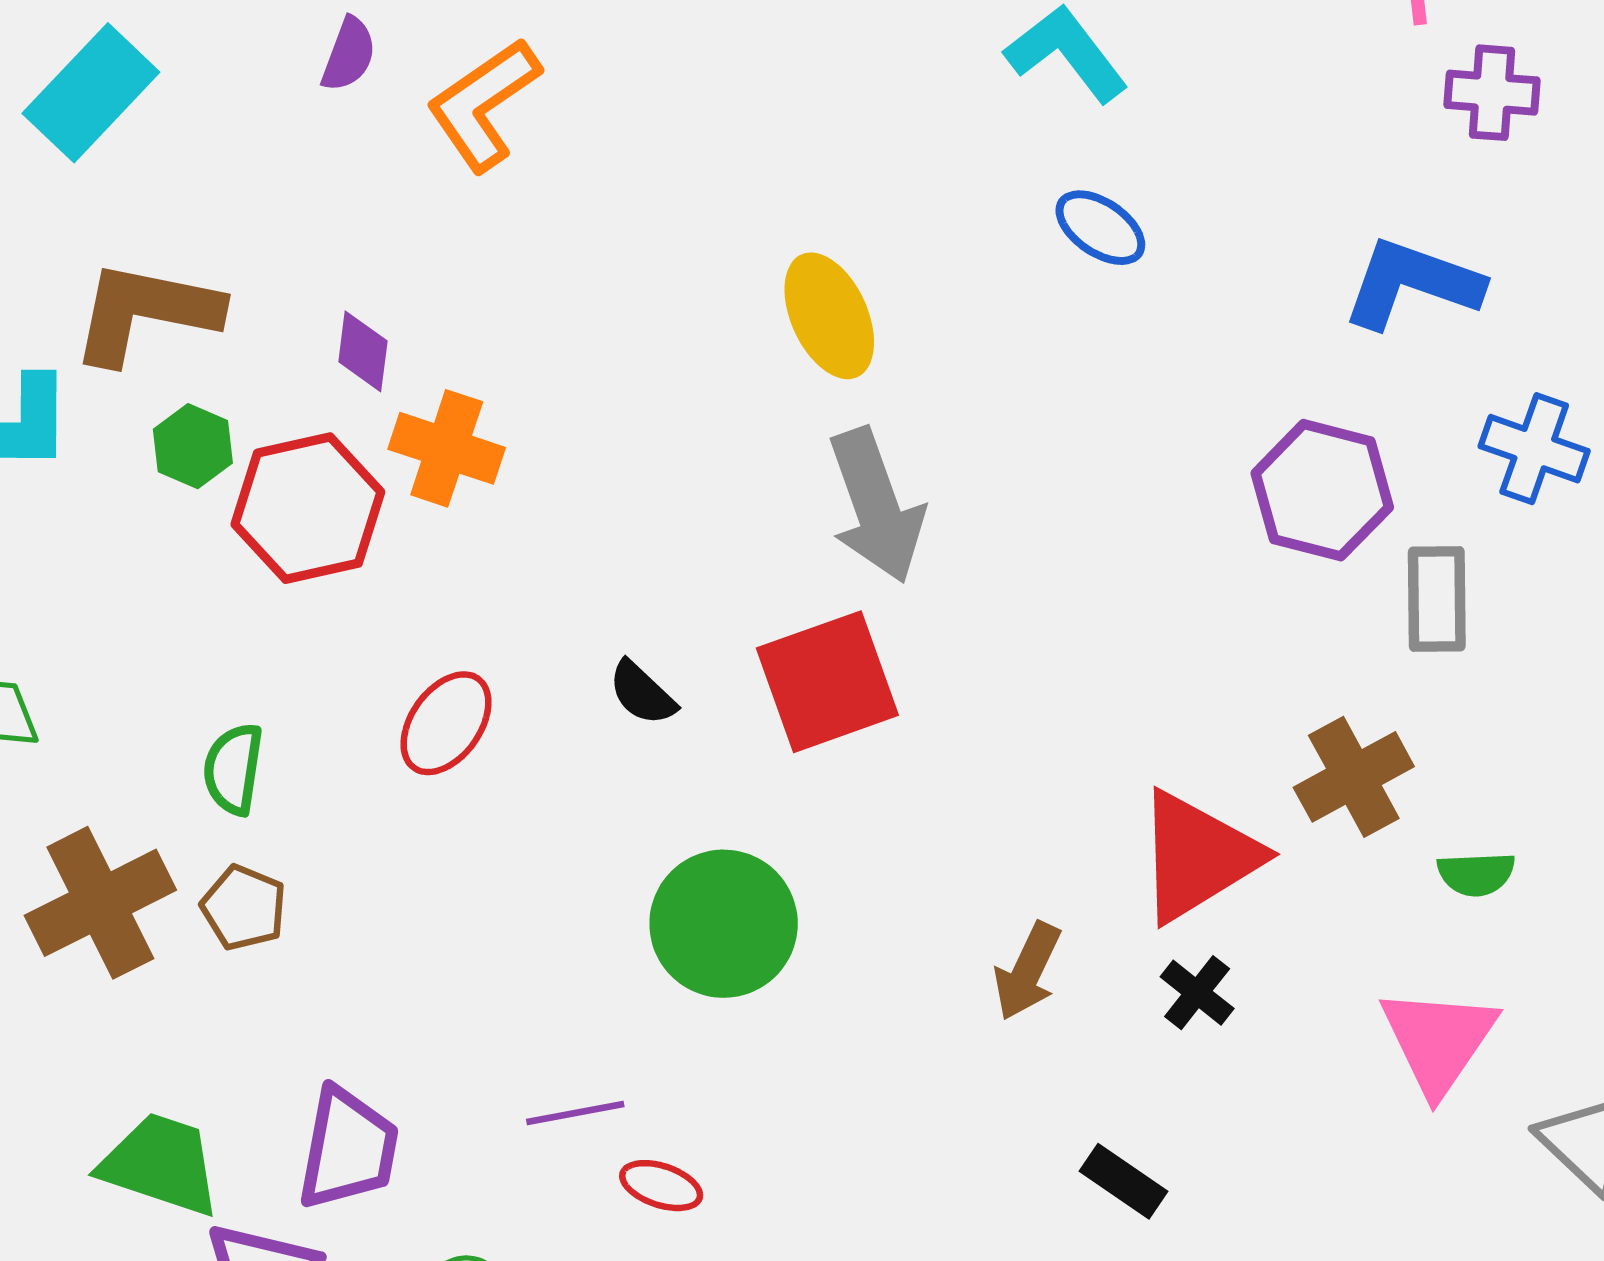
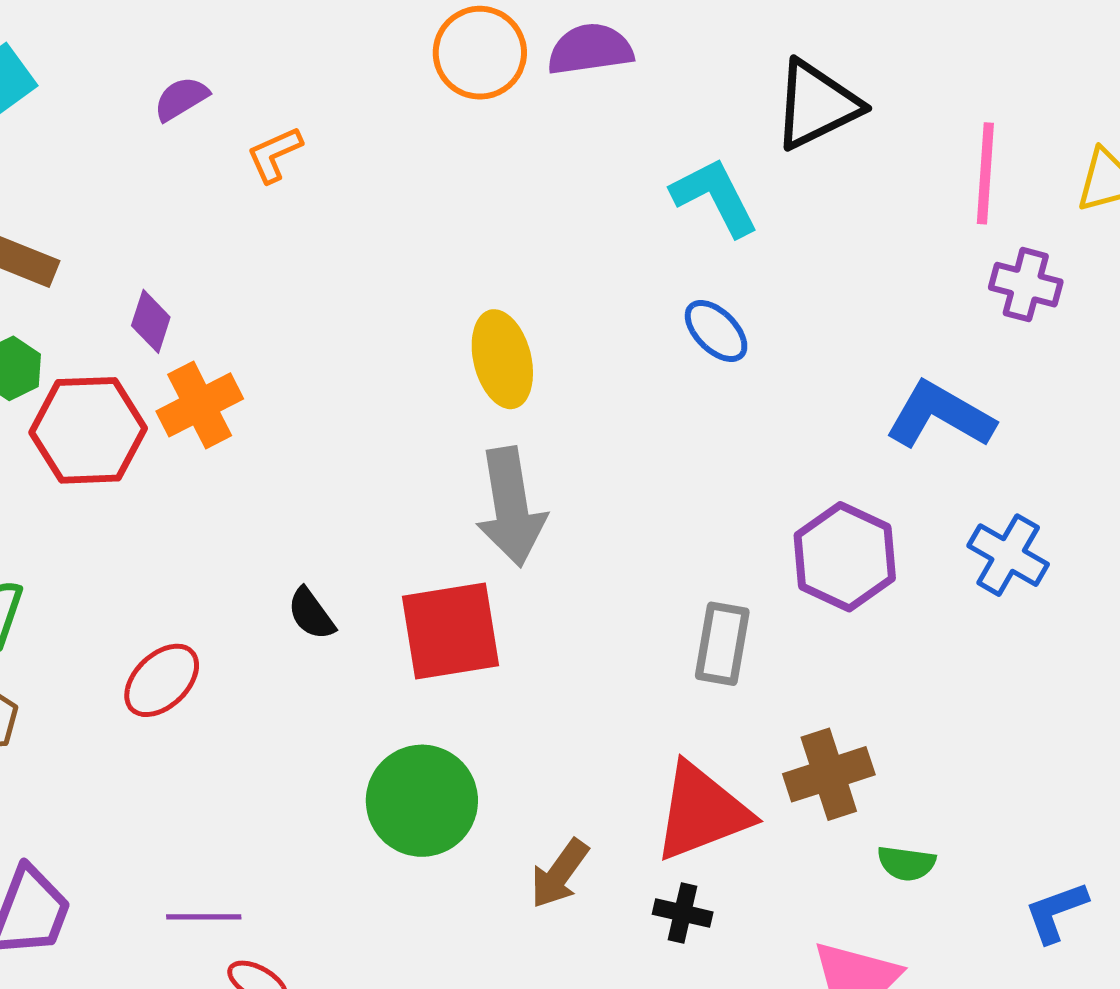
purple semicircle: (349, 54) -> (181, 99), turned -152
orange L-shape: (483, 104) -> (274, 154), size x0.6
orange cross: (447, 448) -> (200, 405), turned 34
gray rectangle: (1437, 599) -> (722, 644), moved
red ellipse: (446, 723) -> (162, 680), moved
green circle: (724, 924) -> (422, 801), moved
black cross: (1197, 993) -> (683, 913), turned -36

